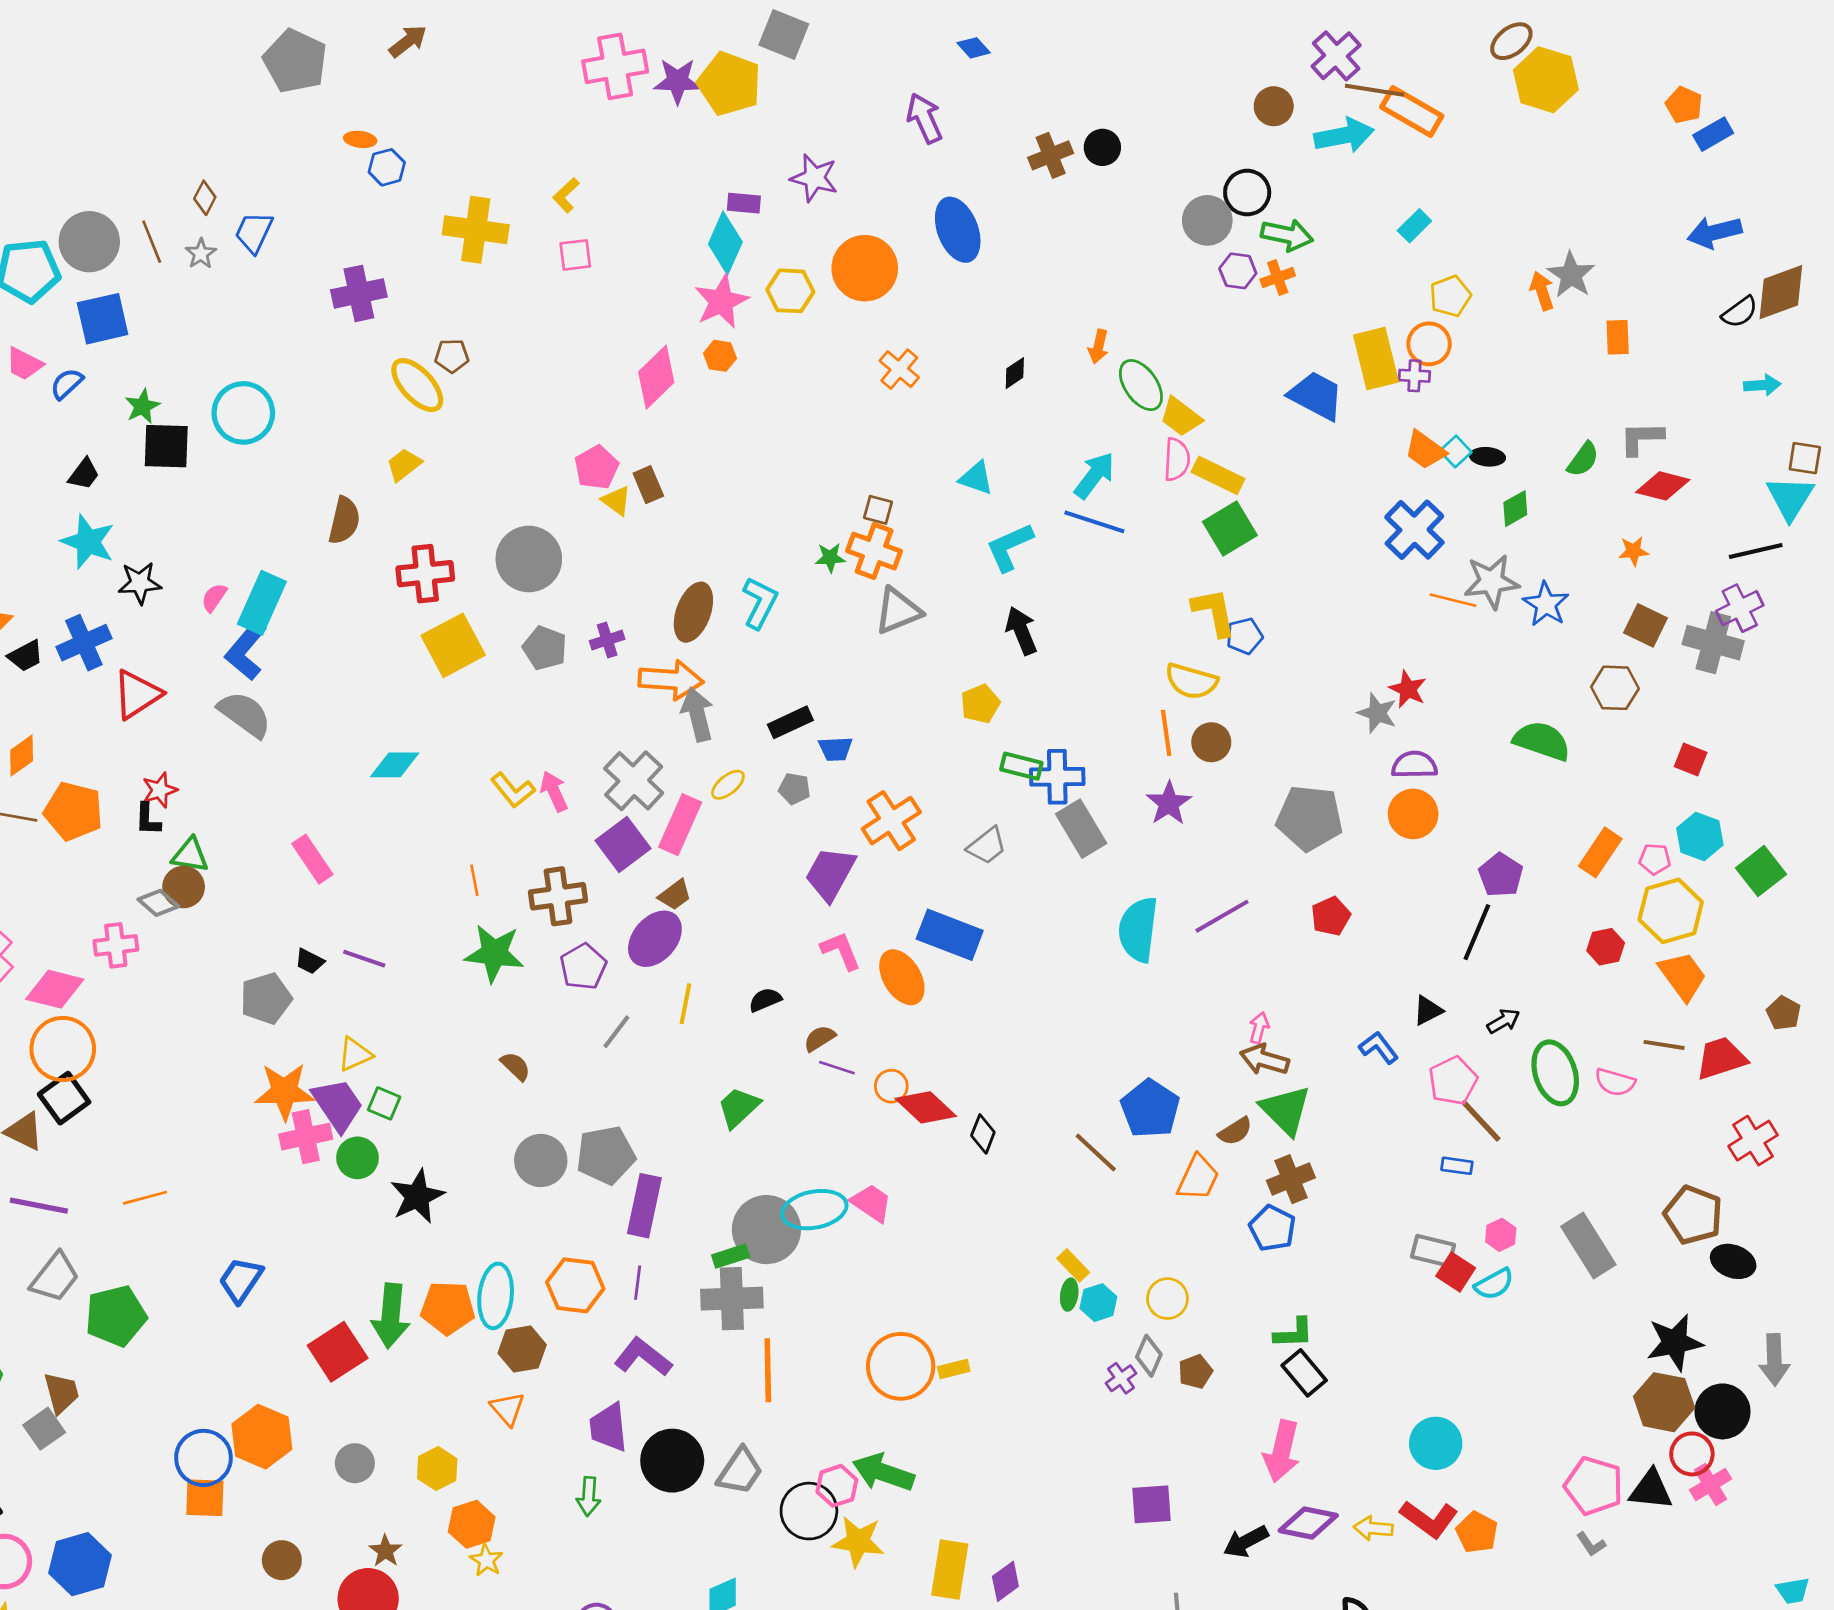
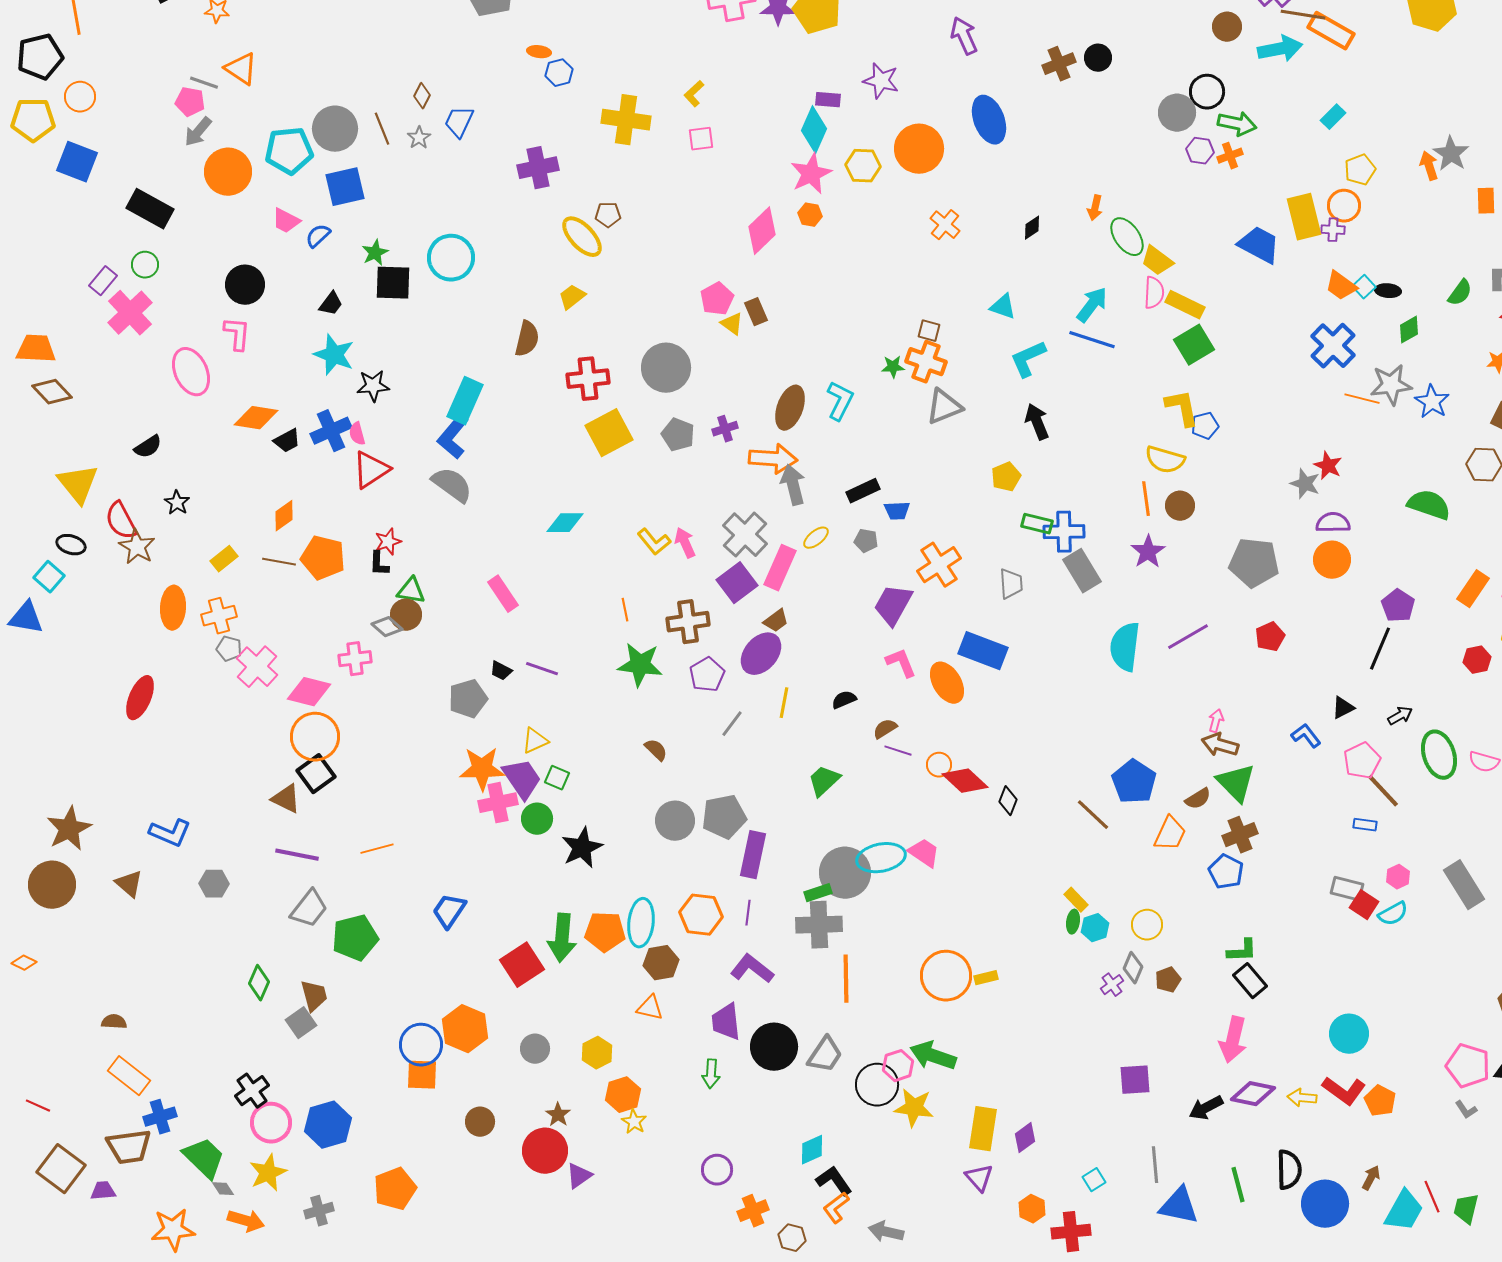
pink semicircle: (214, 598) -> (357, 434), moved, turned -50
gray trapezoid: (987, 846) -> (1011, 584), turned -56
orange triangle: (508, 1409) -> (650, 1008), turned -36

